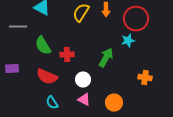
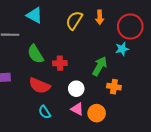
orange cross: (145, 78) -> (114, 87), moved
orange circle: (114, 103) -> (97, 113), moved

